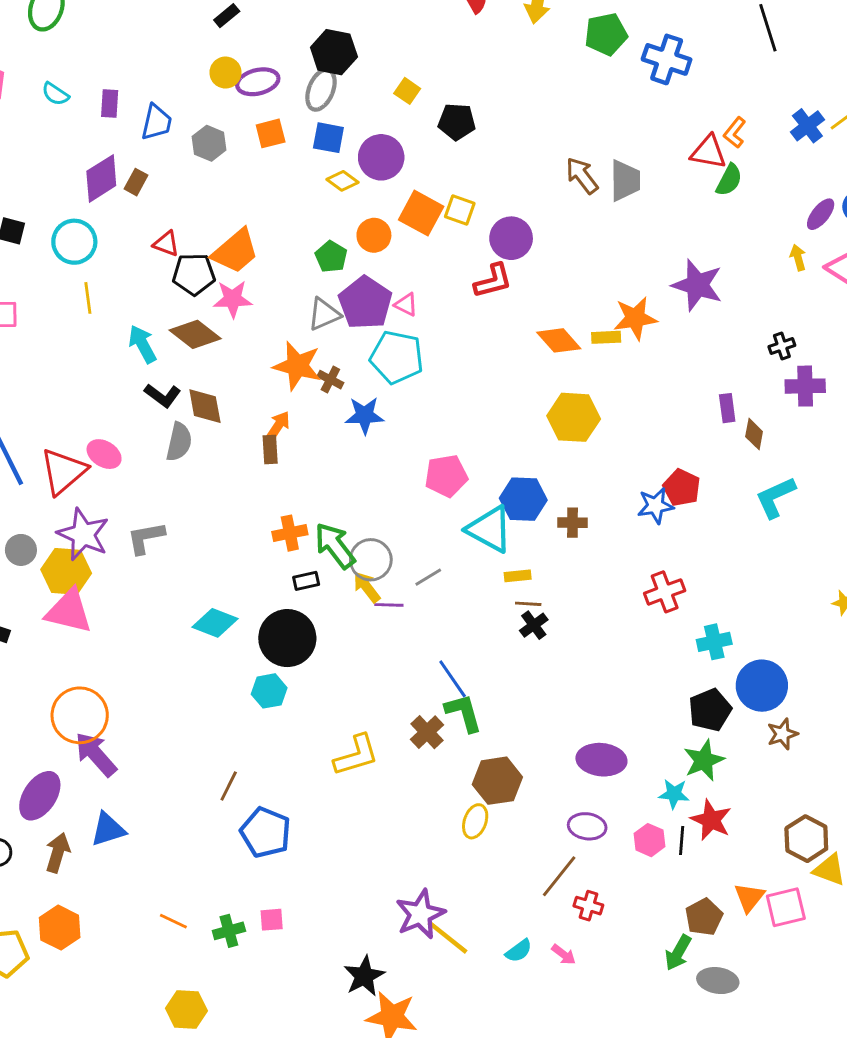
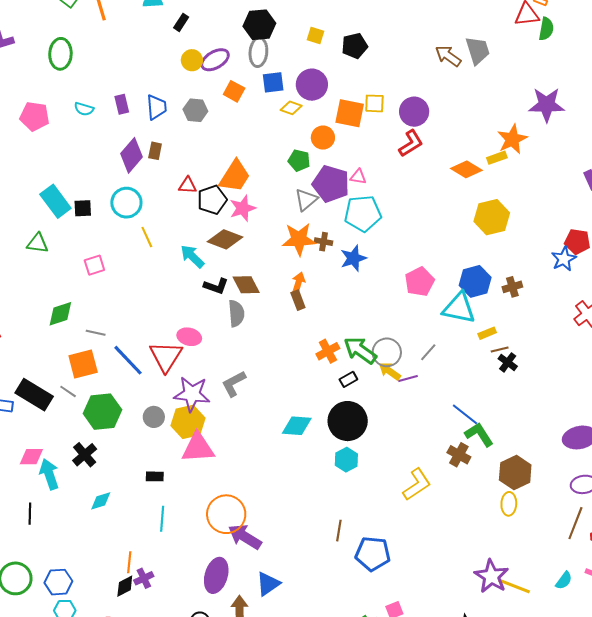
orange square: (271, 133) -> (234, 91), turned -30

